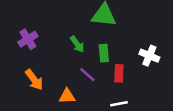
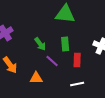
green arrow: (77, 44) -> (40, 44), moved

